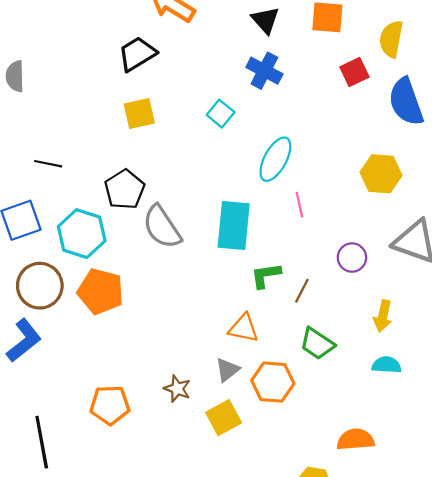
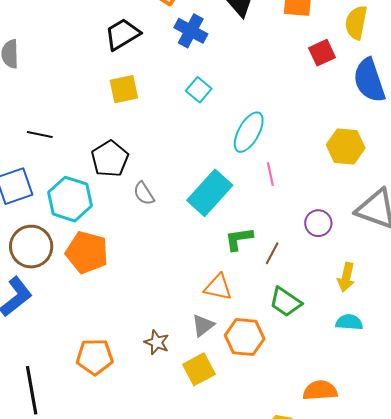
blue cross: (264, 71) -> (191, 31), moved
cyan rectangle: (234, 226) -> (210, 193), turned 36
gray semicircle: (162, 227) -> (144, 193), size x0.6

